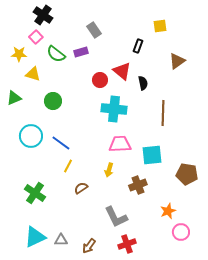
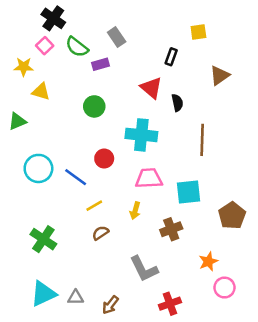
green semicircle: (56, 54) -> (77, 47), moved
red circle: (100, 80) -> (104, 159), moved
green circle: (53, 101) -> (94, 106), moved
yellow line: (68, 166) -> (94, 206), moved, turned 32
brown pentagon: (187, 174) -> (232, 216), turned 30
red cross: (127, 244) -> (170, 304), moved

